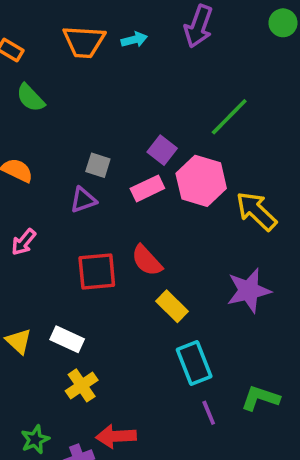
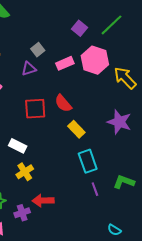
purple square: (162, 150) -> (80, 28), moved
gray square: (98, 165) -> (38, 50), turned 32
purple star: (249, 291) -> (119, 122), turned 30

